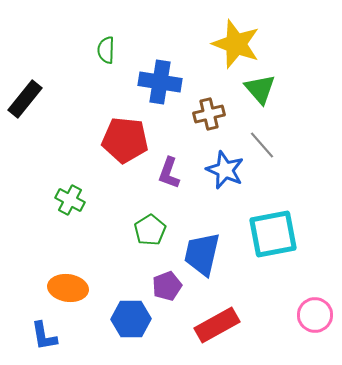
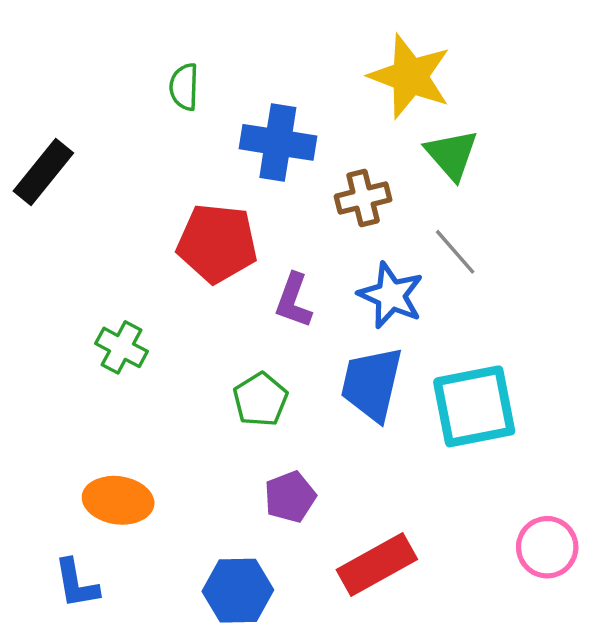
blue trapezoid: (202, 254) -> (372, 384), moved
blue hexagon: (131, 319) -> (238, 591), moved

